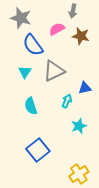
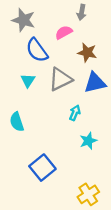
brown star: (81, 36) -> (87, 52), moved
blue triangle: (85, 88) -> (95, 83), moved, size x1.5
cyan semicircle: (31, 106) -> (17, 122), moved

